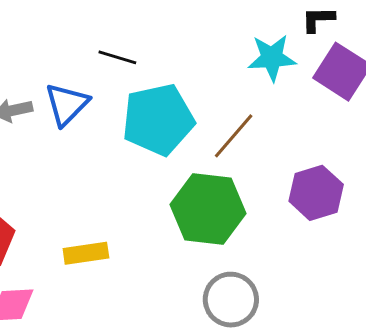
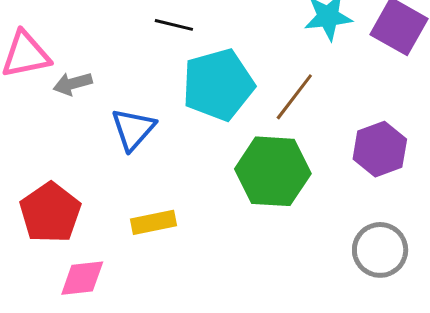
blue triangle: (67, 104) -> (133, 129), moved
gray circle: (231, 300) -> (380, 250), moved

